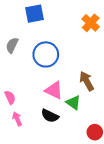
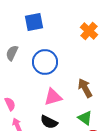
pink triangle: (54, 90) -> (53, 97), turned -42
green triangle: (73, 102) -> (85, 118), moved

